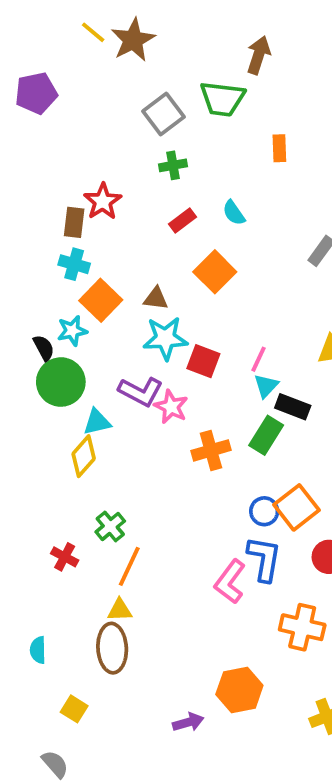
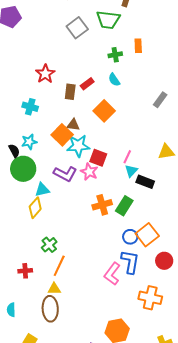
green cross: (173, 165) -> (115, 55), moved
brown rectangle: (74, 222) -> (70, 92), moved
orange square: (101, 300) -> (62, 135), moved
pink star: (171, 407) -> (89, 172), moved
green rectangle: (266, 435) -> (124, 206), moved
red cross: (65, 557) -> (25, 271), moved, turned -32

